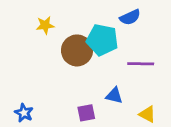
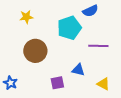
cyan pentagon: (102, 40) -> (69, 28), turned -30
brown circle: (77, 50) -> (35, 51), moved

